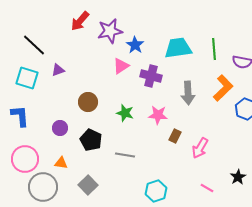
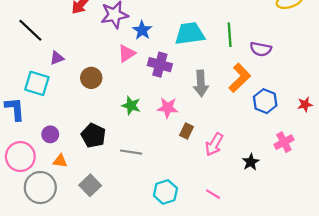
cyan square: (27, 78) -> (37, 83), moved
brown circle: (88, 102) -> (91, 78), moved
purple circle: (60, 128) -> (50, 134), moved
black star: (238, 177) -> (251, 162), moved
pink line: (207, 188) -> (213, 194), moved

